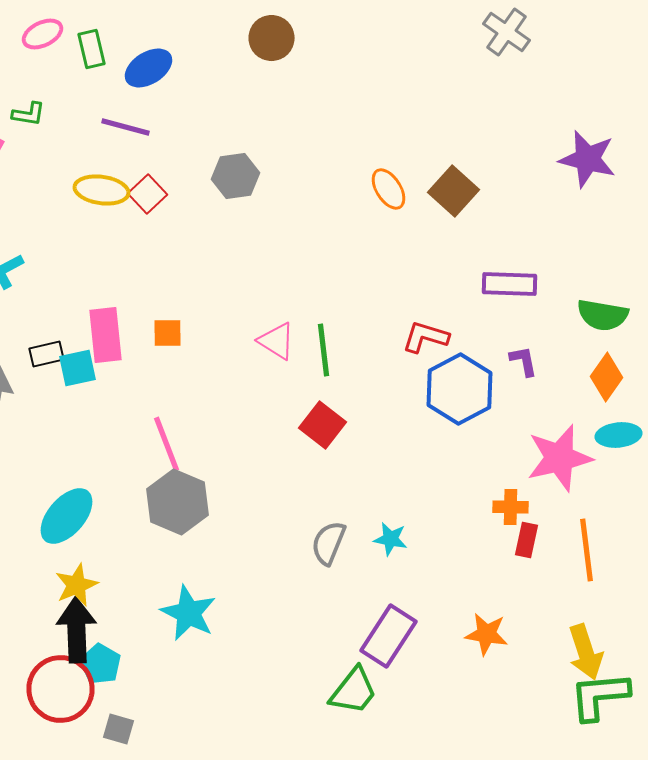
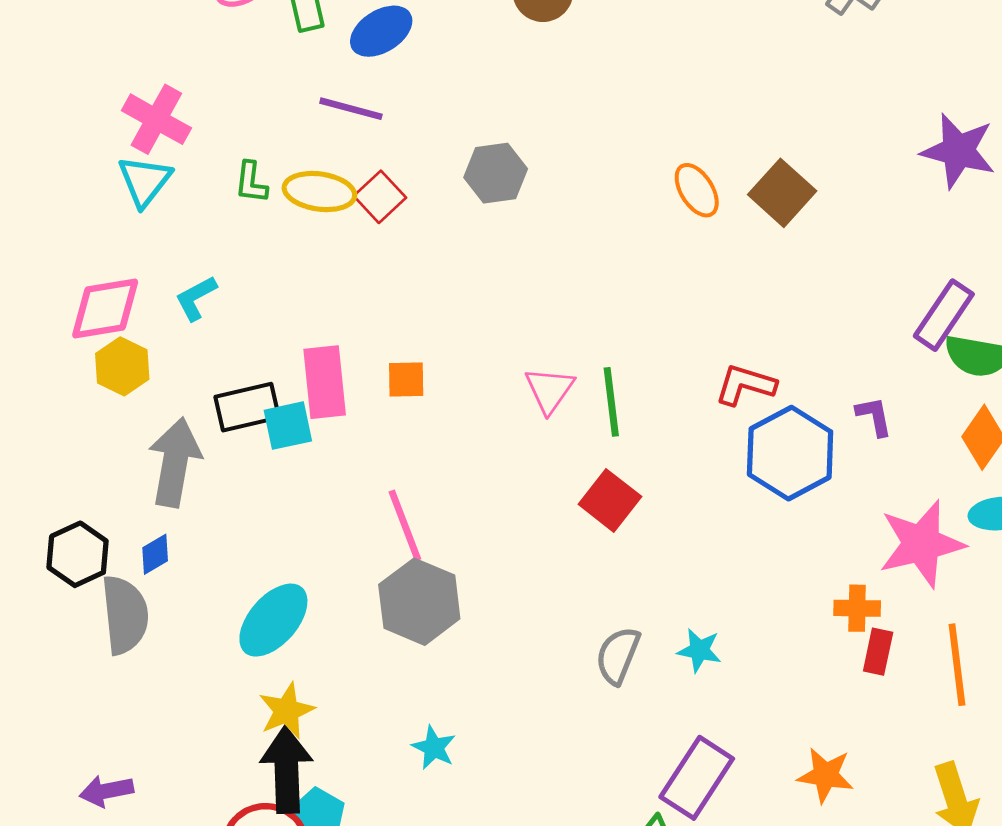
green L-shape: (28, 114) -> (251, 182), moved, turned 88
purple rectangle: (510, 284) -> (944, 315), moved, turned -58
pink triangle: (276, 341) -> (549, 390), turned 33
black rectangle: (46, 354) -> (247, 407), size x1.4
cyan star: (188, 613) -> (434, 748), size x0.6

